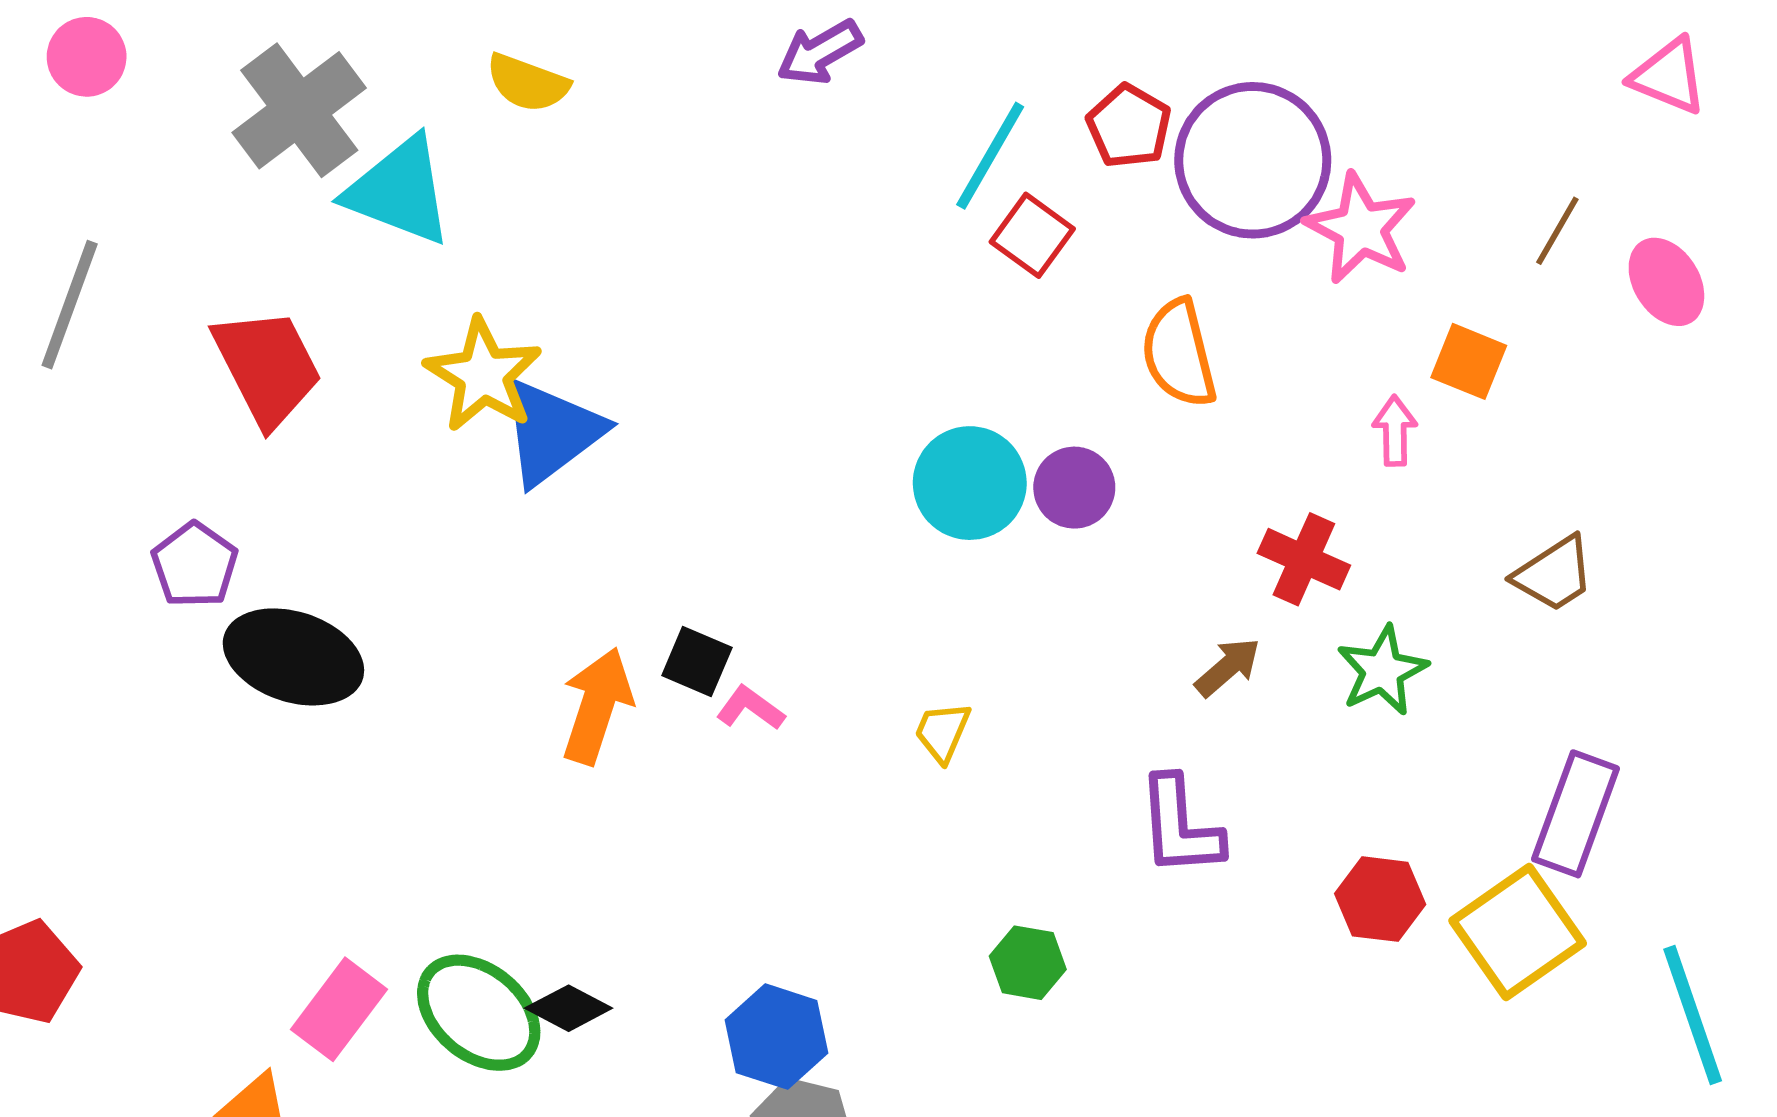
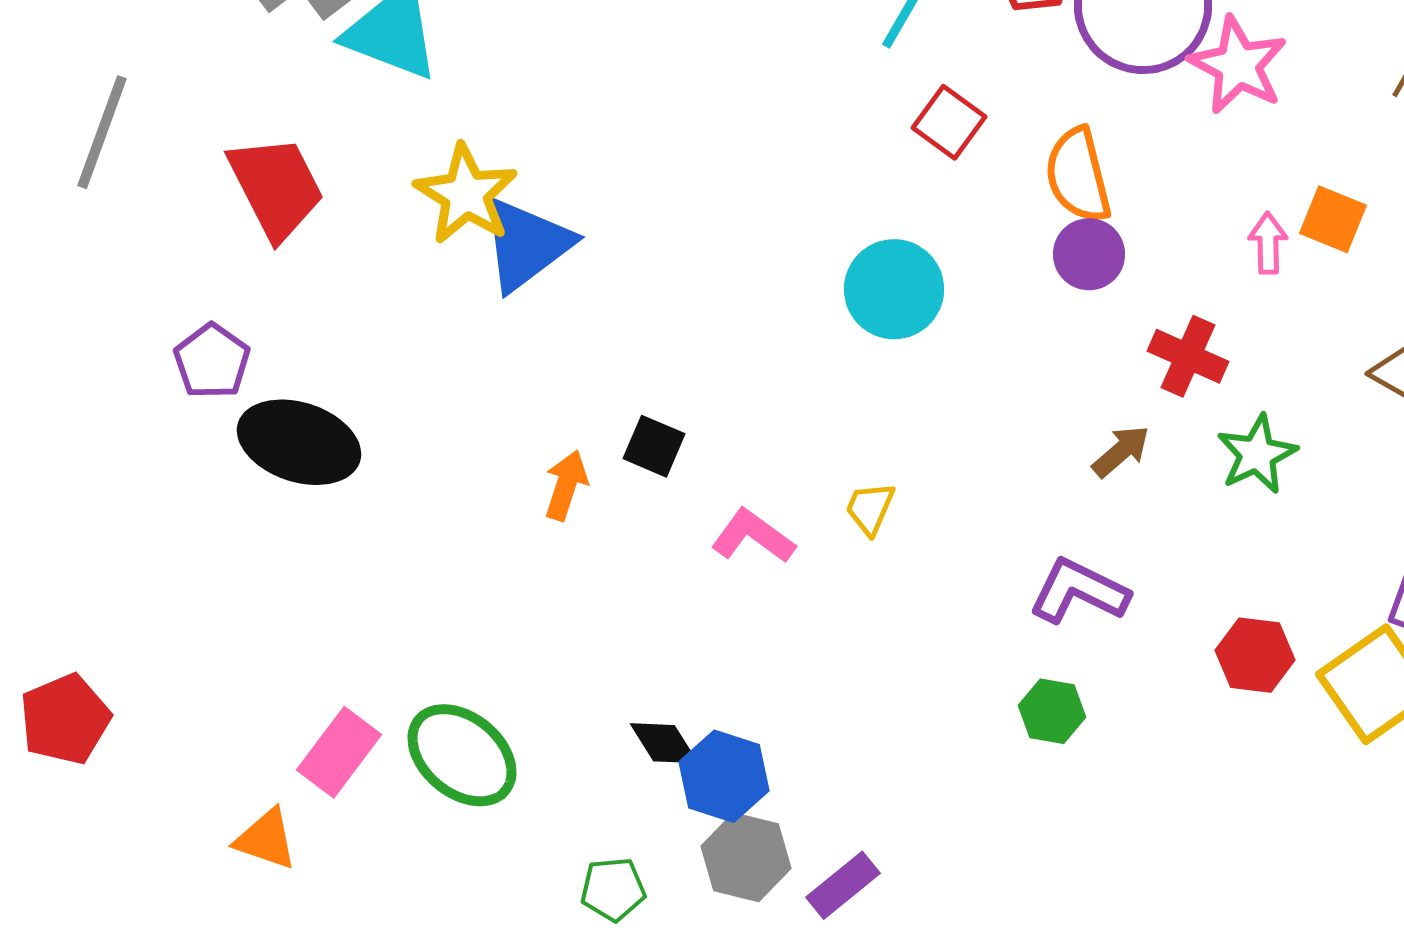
red square: (1032, 235) -> (949, 122), moved
orange square: (1469, 361) -> (1333, 219), moved
purple circle: (1074, 488) -> (1089, 254), moved
orange arrow: (597, 706) -> (566, 485), size x0.7
pink L-shape: (750, 708) -> (753, 536), moved, size x1.4
purple L-shape: (1180, 826) -> (1079, 591), turned 120
green hexagon: (1028, 963) -> (1052, 711), moved
black diamond: (569, 1008) -> (664, 743), moved, turned 30

